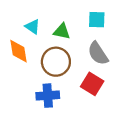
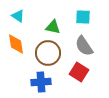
cyan triangle: (33, 27) -> (18, 16), moved

